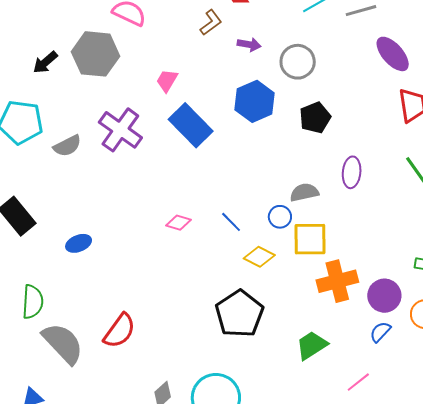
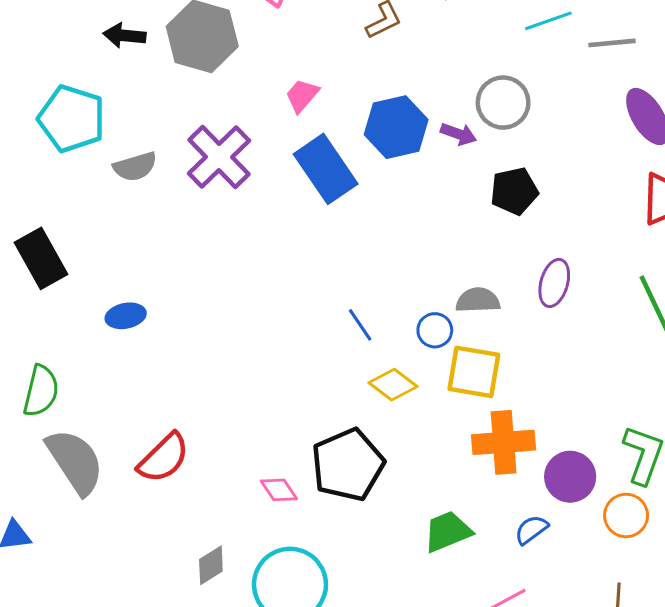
purple arrow: (249, 44) -> (459, 134), moved
black arrow: (45, 62) -> (124, 35), turned 36
blue hexagon: (255, 101) -> (396, 127), moved
pink diamond: (179, 223) -> (279, 490), moved, turned 30
blue semicircle: (380, 332) -> (531, 530), moved

